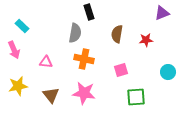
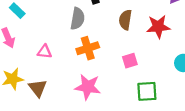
red star: (146, 40) -> (158, 27), size x1.5
orange cross: (84, 59) -> (88, 48), turned -30
brown triangle: (51, 95) -> (38, 88), moved

